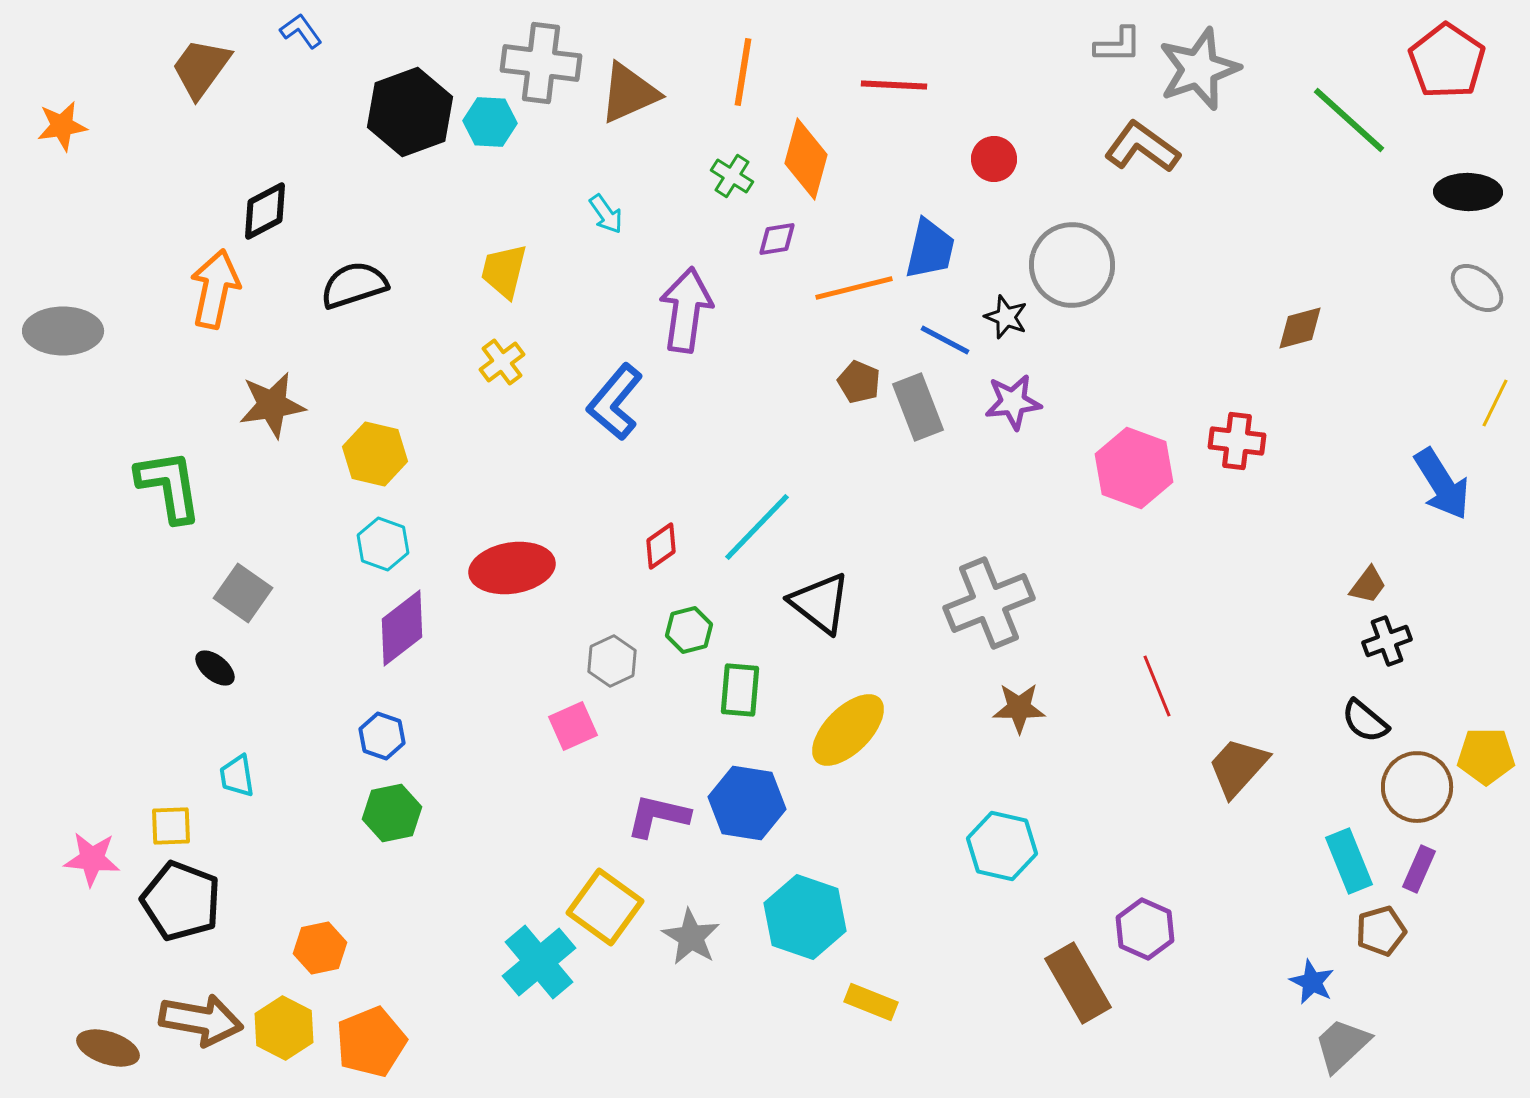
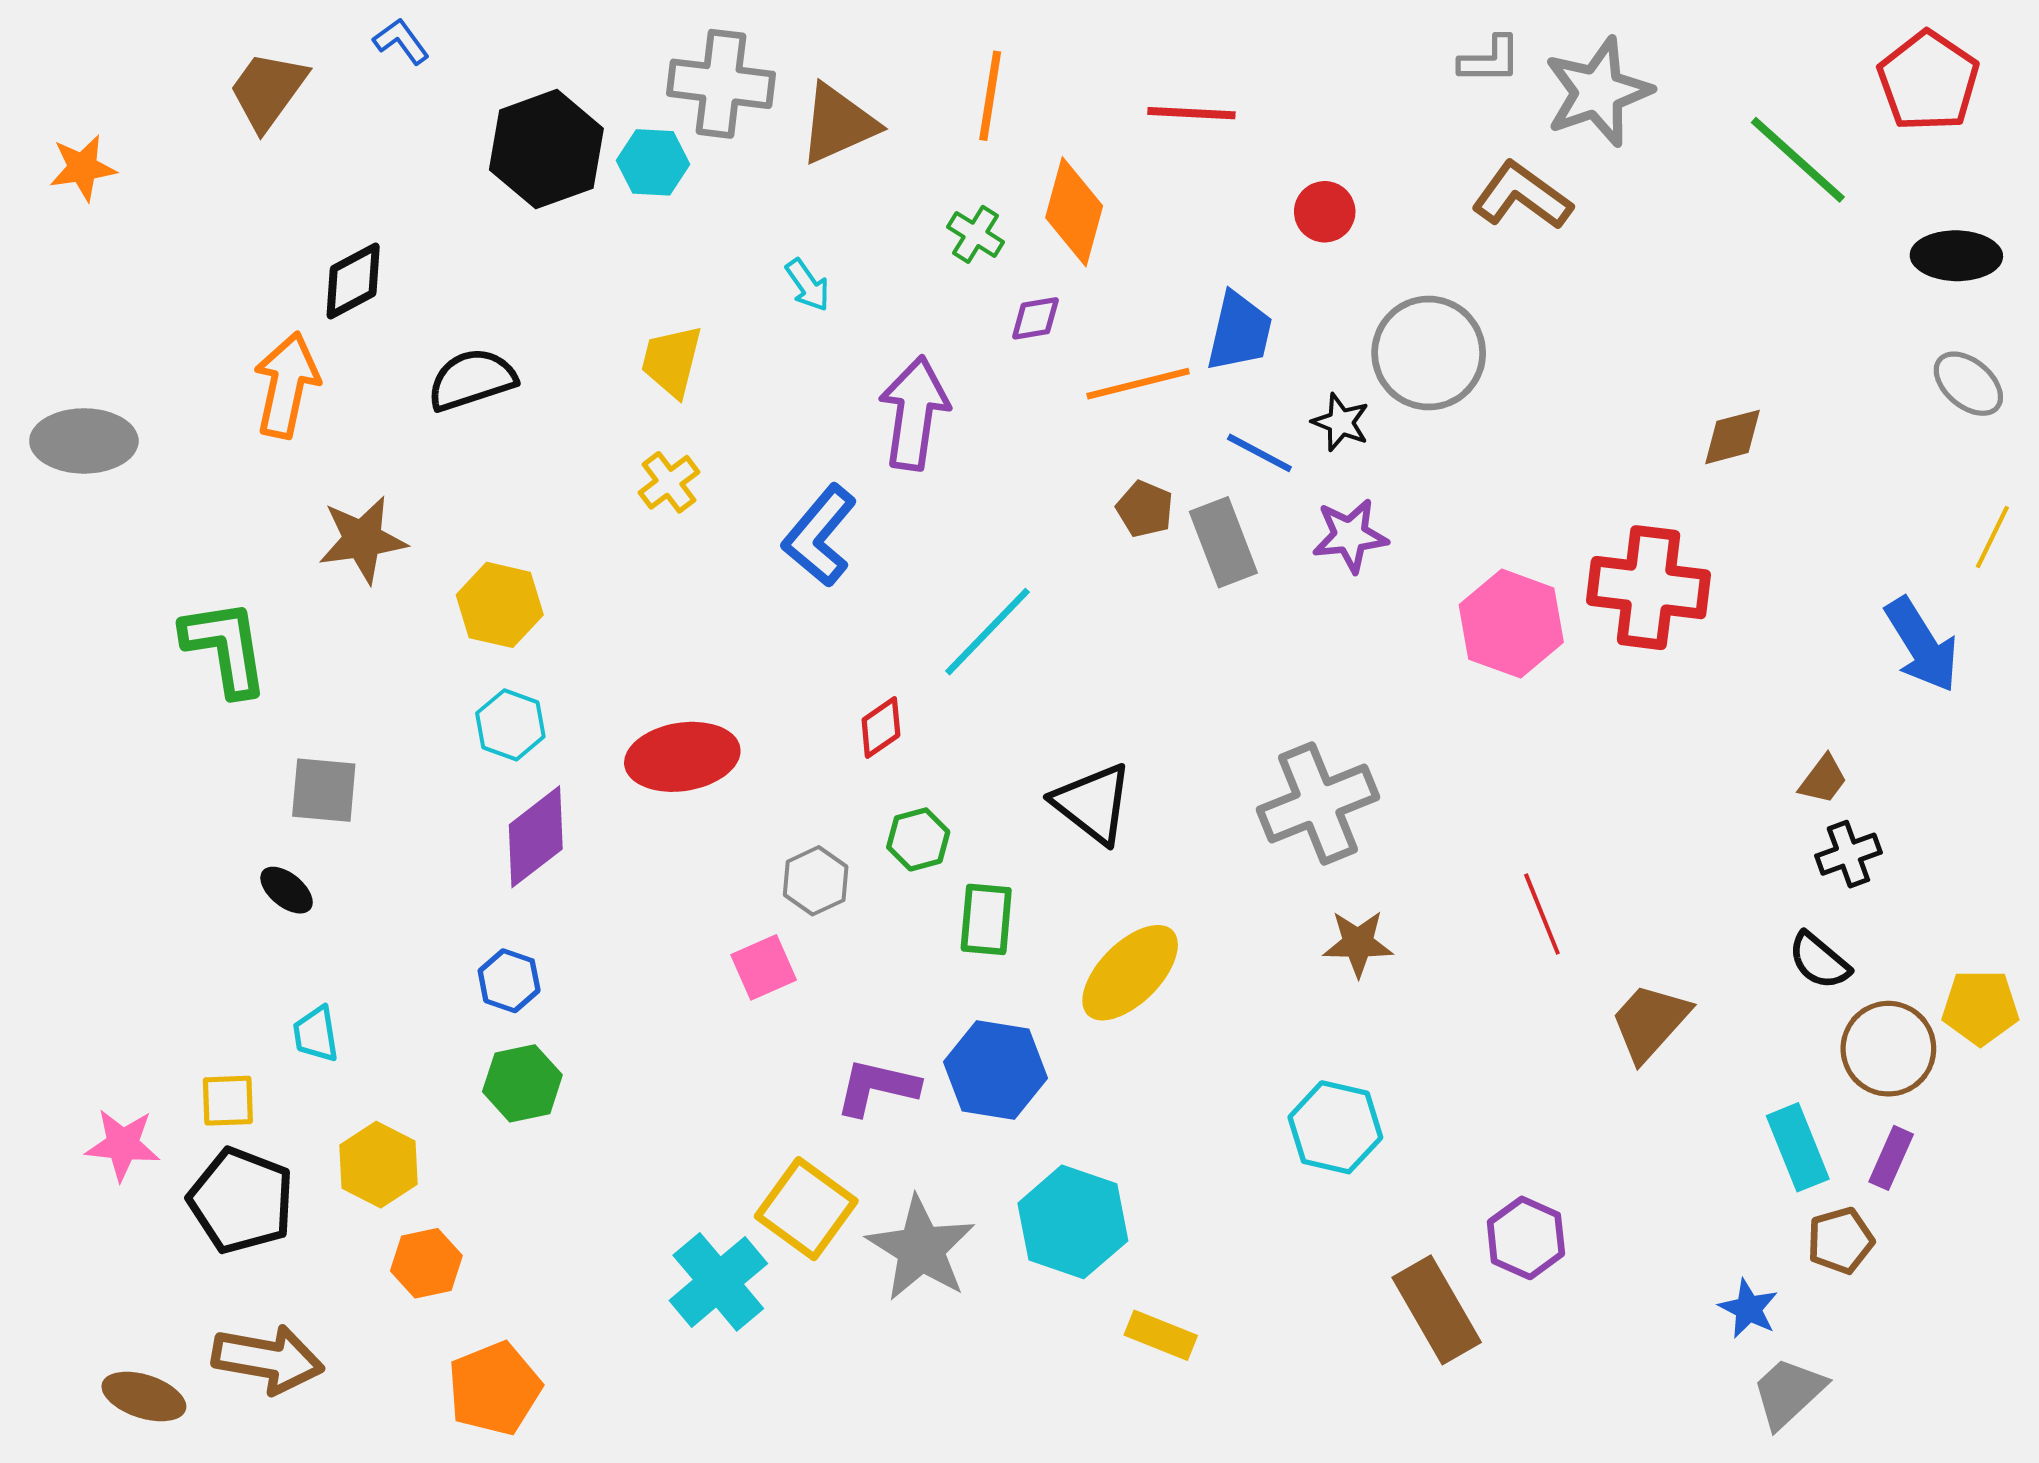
red cross: (1237, 441) -> (1649, 588), size x1.6
cyan line: (757, 527) -> (988, 632), moved
gray square: (243, 593) -> (324, 790), turned -30
gray star: (691, 937) -> (921, 1249), size x1.4
yellow hexagon: (284, 1028) -> (378, 1165), moved

